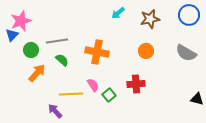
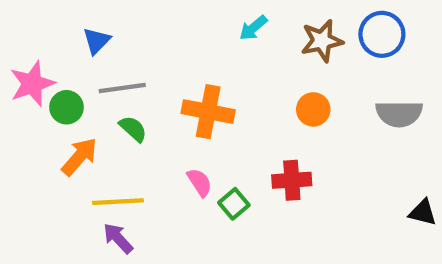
blue circle: (189, 15) -> (382, 34), moved
pink star: (21, 21) -> (32, 84), moved
blue triangle: (12, 35) -> (97, 41), moved
gray semicircle: (186, 53) -> (399, 114), turned -30
yellow line: (71, 94) -> (118, 202), moved

